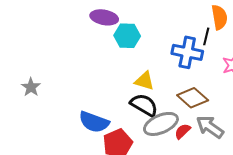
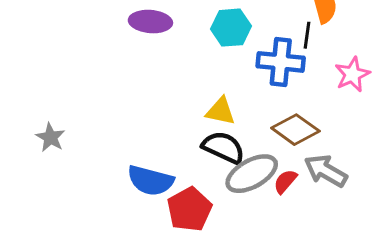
cyan hexagon: (127, 36) -> (231, 28), moved

